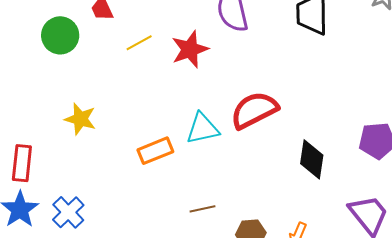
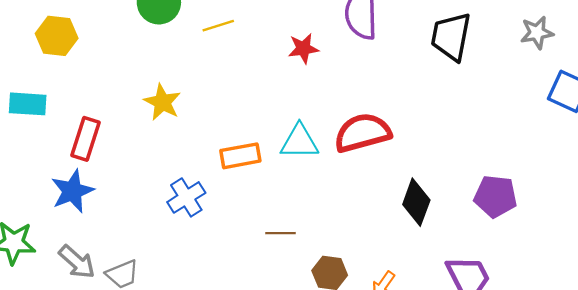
yellow line: (139, 43) -> (218, 26), moved
red star: (190, 49) -> (303, 48), size x0.7
blue cross: (68, 212) -> (186, 197), moved

